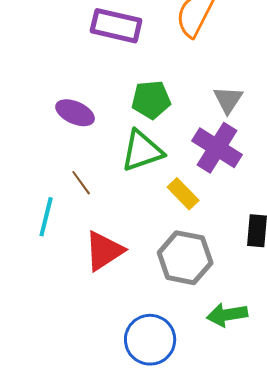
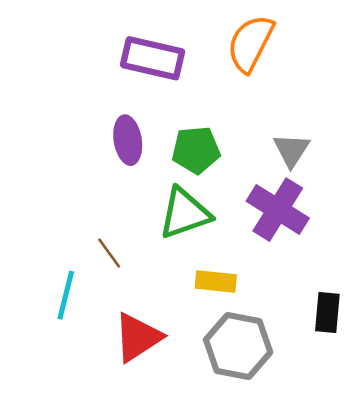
purple ellipse: (75, 113) -> (128, 140), moved, turned 57
yellow rectangle: (183, 194) -> (216, 281), moved, turned -40

